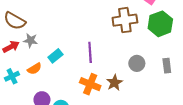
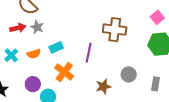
brown cross: (125, 20) -> (115, 30), moved
cyan cross: (12, 76) -> (11, 55), turned -32
orange cross: (90, 84) -> (64, 72), moved

